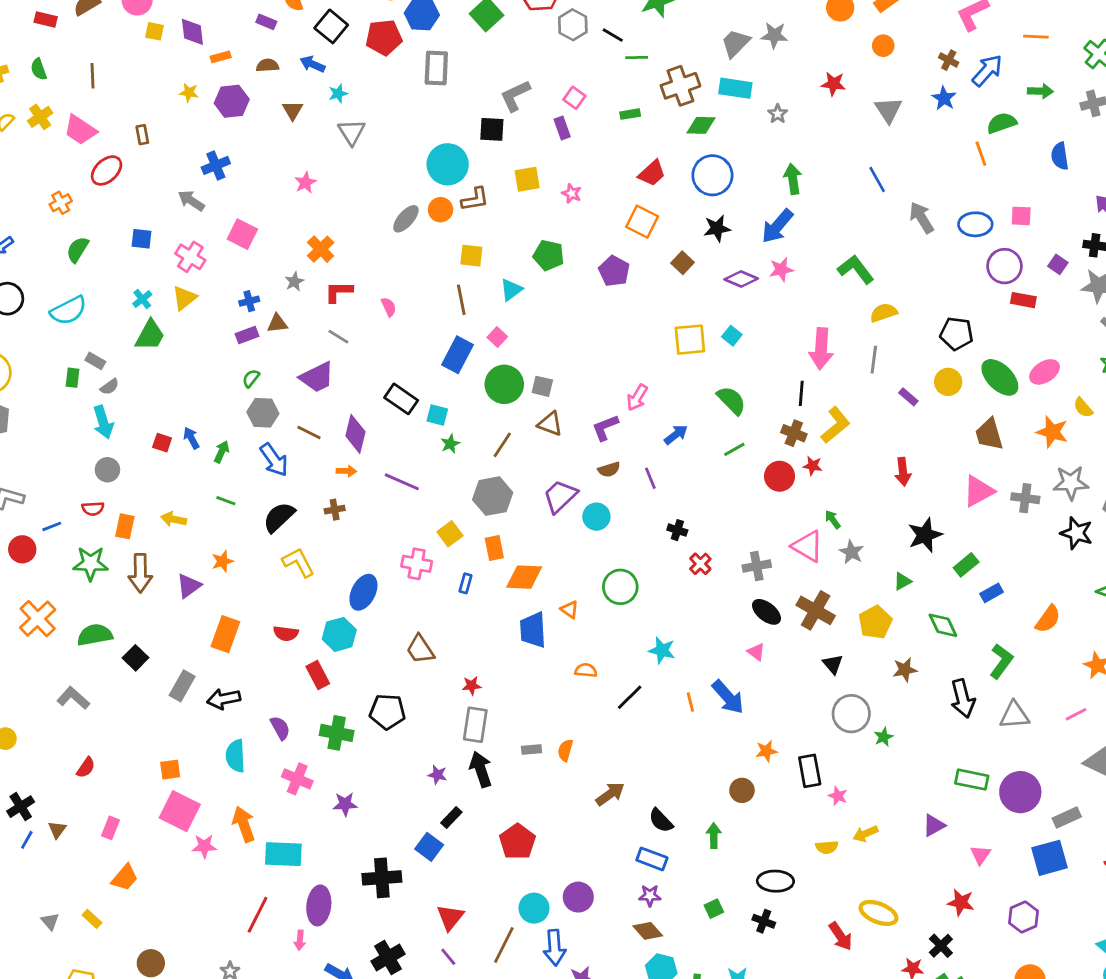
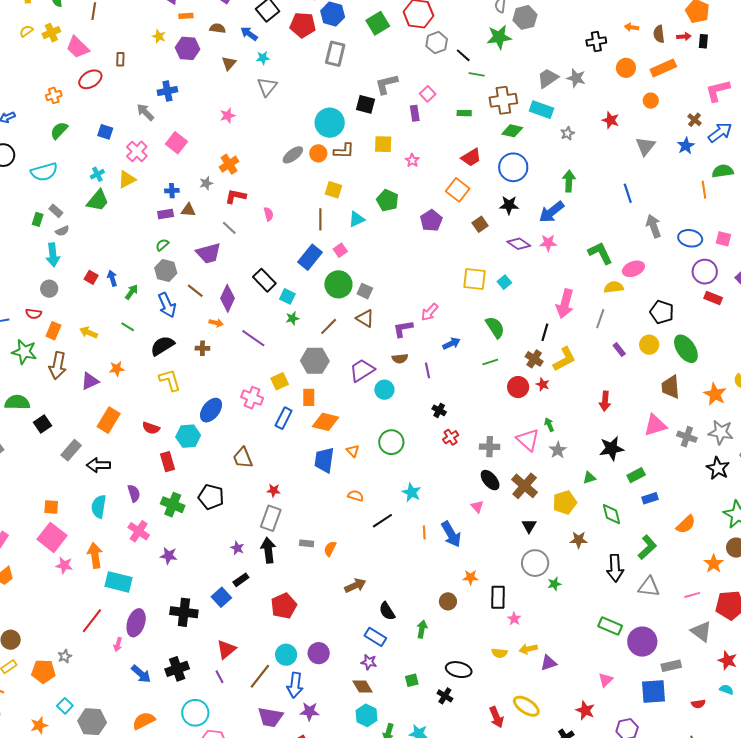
pink ellipse: (1045, 372) -> (633, 269), moved
blue rectangle: (465, 583) -> (284, 418), size x1.5
purple triangle: (934, 825) -> (548, 663), moved

